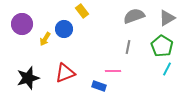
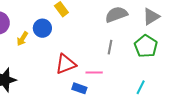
cyan line: (167, 69) -> (141, 87), moved
red triangle: (65, 73) -> (66, 64), moved

